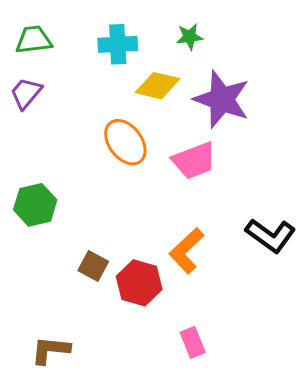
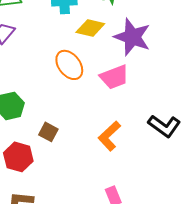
brown square: (93, 266) -> (48, 132), moved
red hexagon: (139, 283) -> (18, 157), moved

